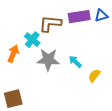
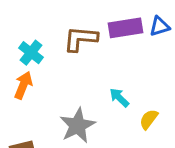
cyan cross: (32, 40) -> (31, 53), moved
gray star: (48, 60) -> (77, 125), moved, turned -30

